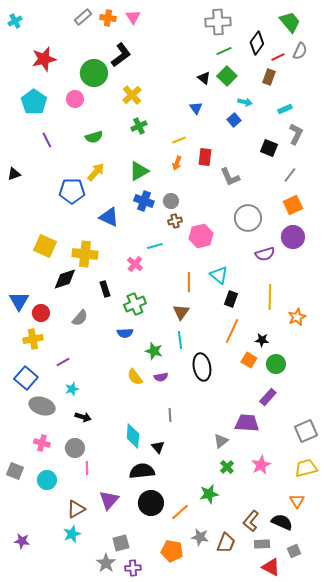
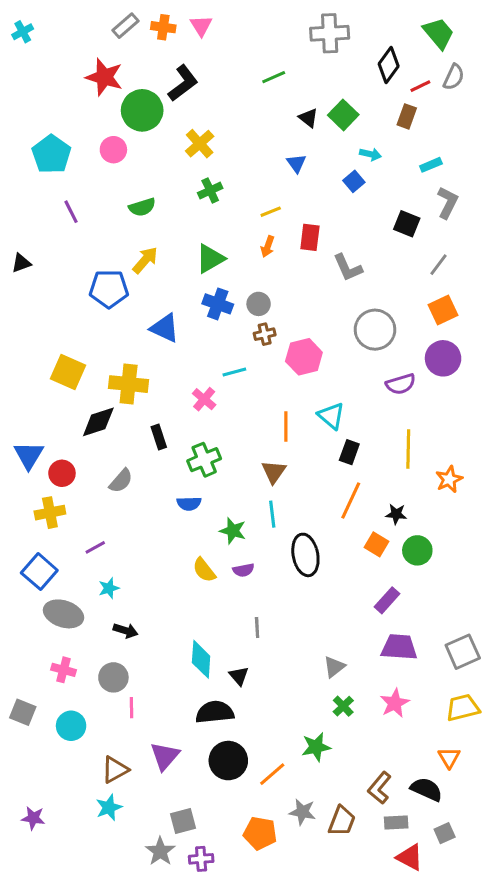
green line: (224, 51) -> (274, 77), moved
red star: (44, 59) -> (104, 77), moved, turned 30
purple rectangle: (268, 397) -> (387, 600), moved
purple trapezoid: (247, 423) -> (399, 647), moved

